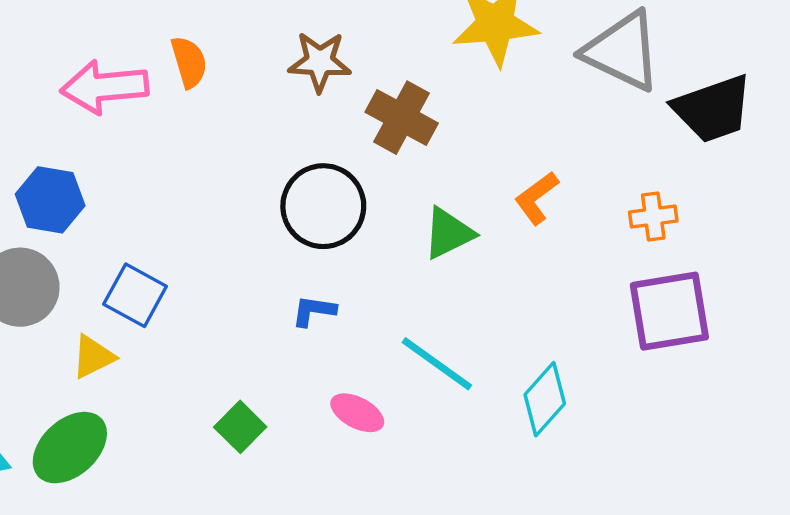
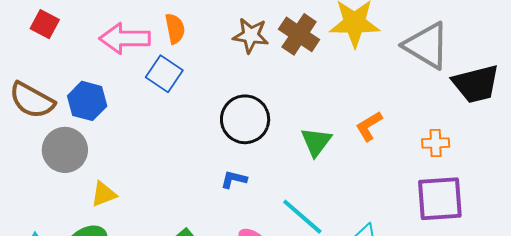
brown cross: (402, 118) -> (299, 34), moved
green triangle: (449, 233) -> (316, 142), turned -32
blue square: (135, 295) -> (164, 74), moved

